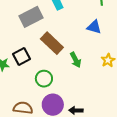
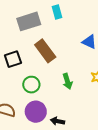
green arrow: (76, 60) -> (67, 81), moved

